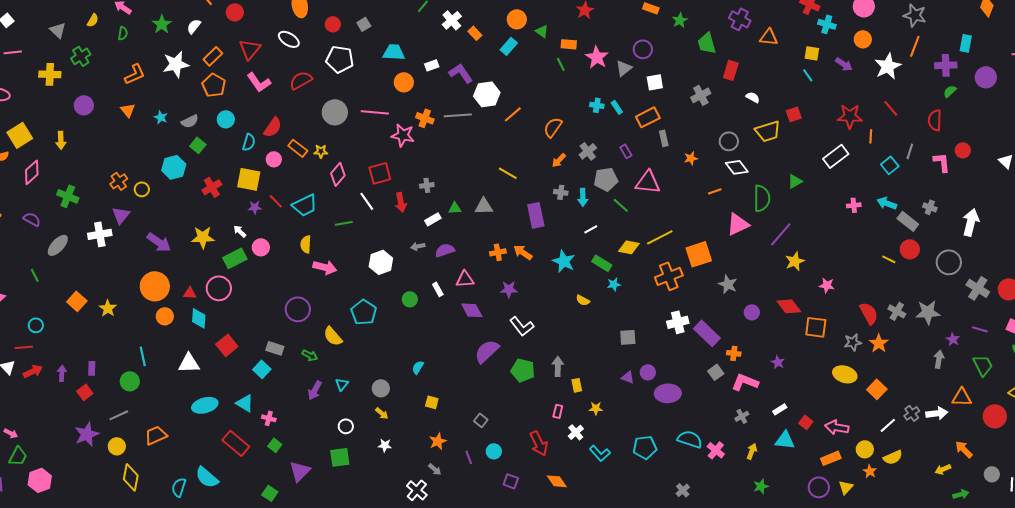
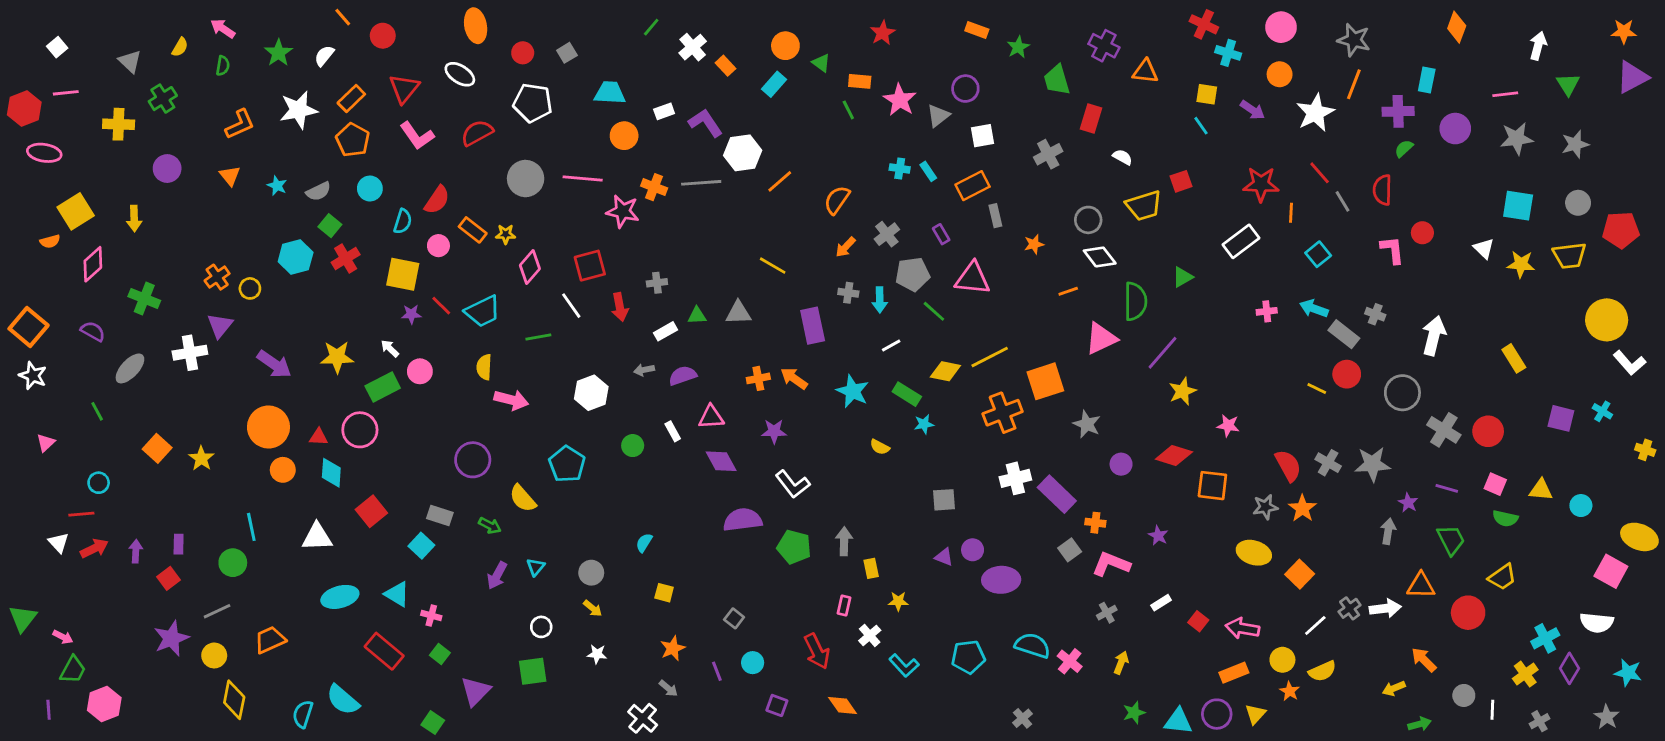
gray line: (910, 151) -> (1342, 201), moved, turned -49
red cross: (212, 187) -> (346, 258), moved
red diamond: (789, 306) -> (1174, 456), turned -35
purple semicircle: (487, 351) -> (743, 520), turned 36
cyan triangle: (785, 440) -> (1178, 721), moved

